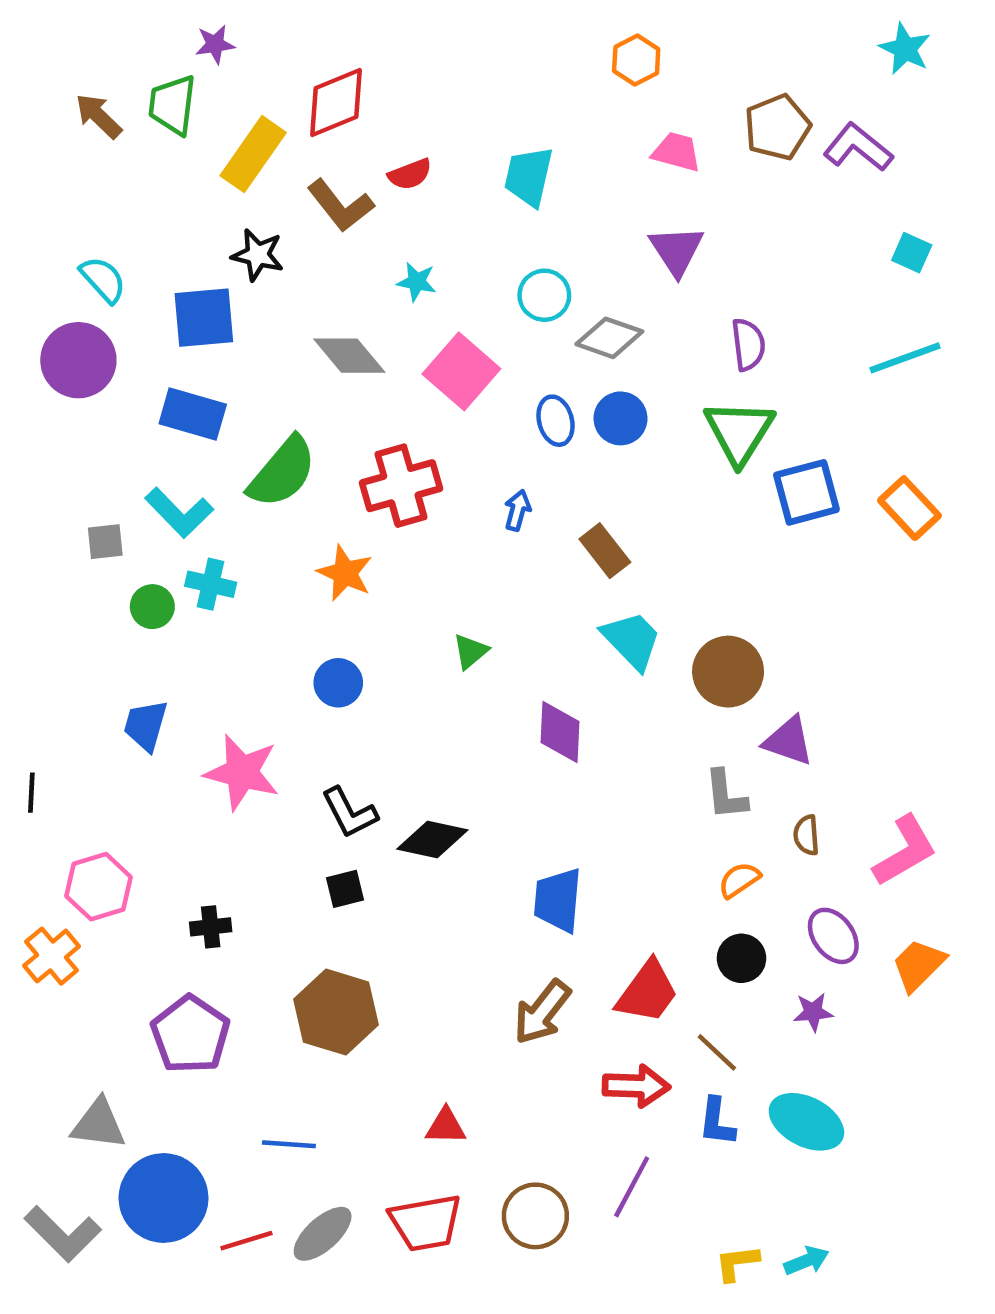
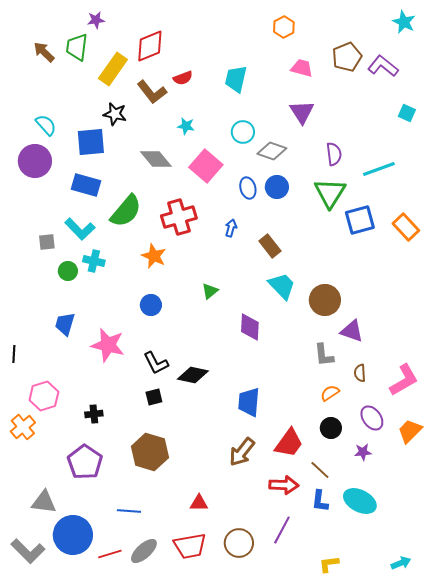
cyan line: (905, 358) -> (379, 169), moved
cyan arrow: (806, 1261) -> (401, 563), moved

